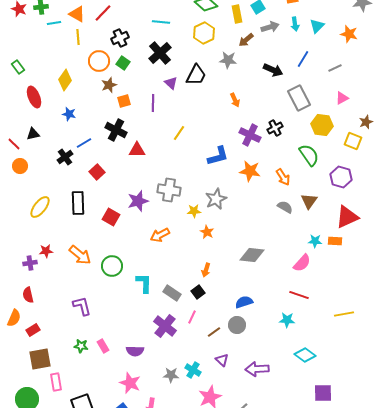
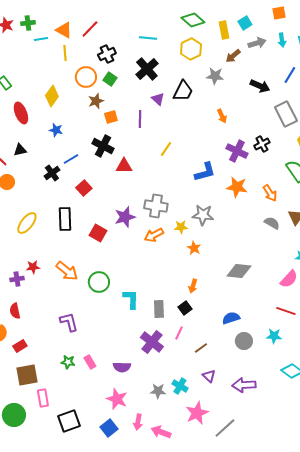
gray star: (216, 199) -> (203, 215), turned 30
orange arrow: (160, 235) -> (154, 235), moved
gray rectangle: (172, 293) -> (159, 309), turned 54
gray circle: (237, 325) -> (244, 341), moved

